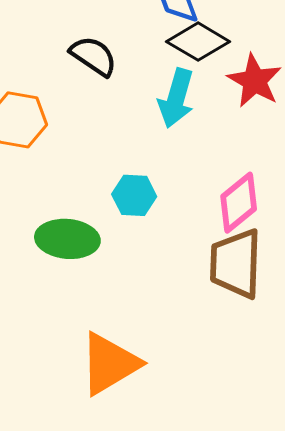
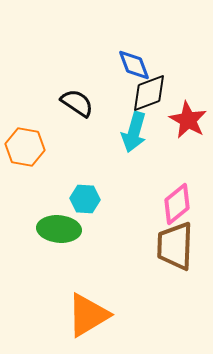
black diamond: (198, 42) -> (149, 93), turned -51
cyan hexagon: (134, 195) -> (85, 199), moved

